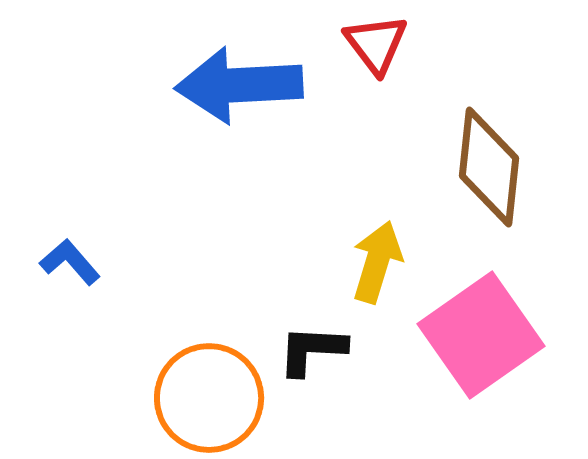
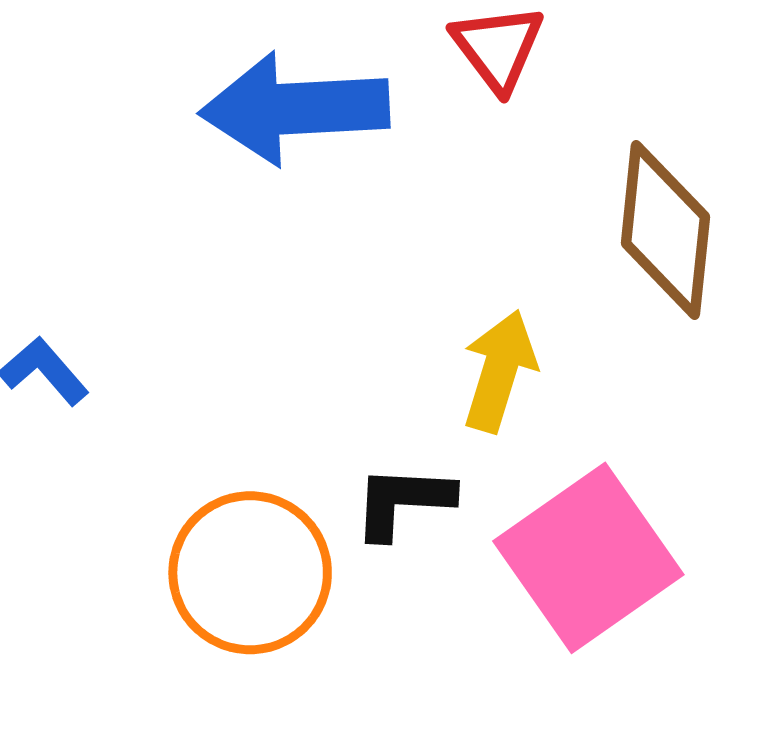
pink square: (481, 335) -> (588, 558), moved

